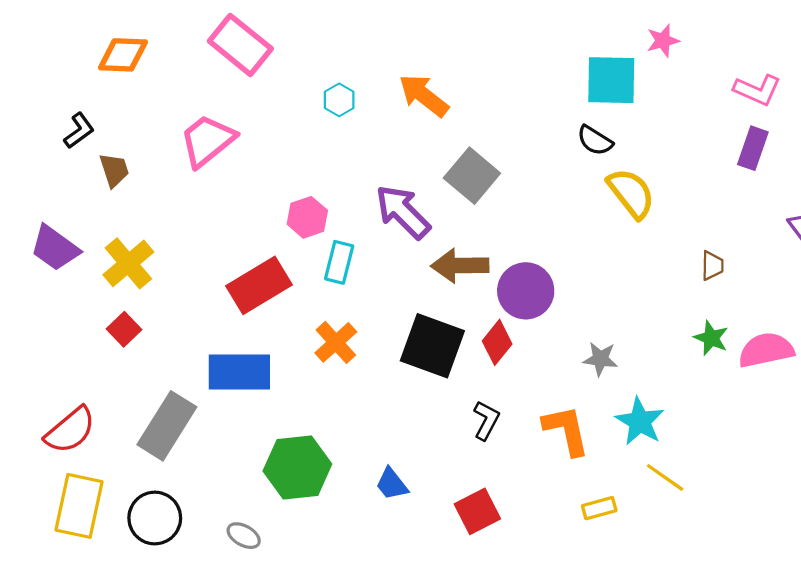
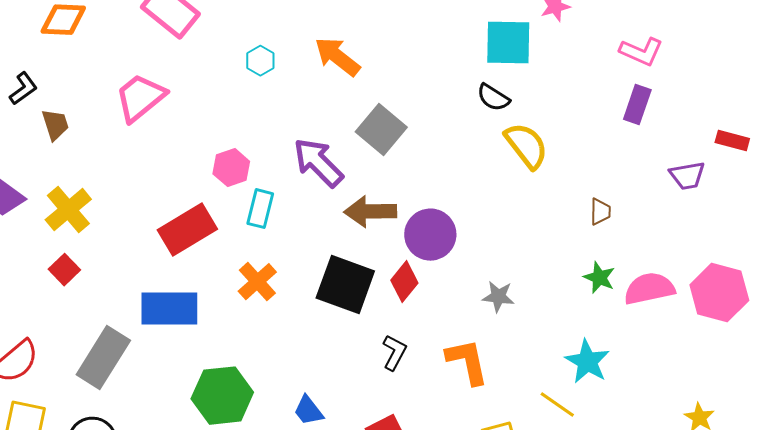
cyan star: (640, 421) -> (587, 362), moved

